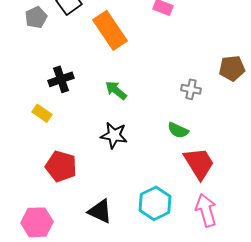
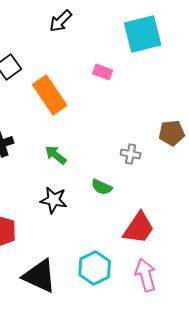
green semicircle: (178, 130) -> (102, 187), moved
red trapezoid: (199, 163) -> (139, 228), turned 66
black triangle: (100, 211) -> (40, 276), size x1.4

